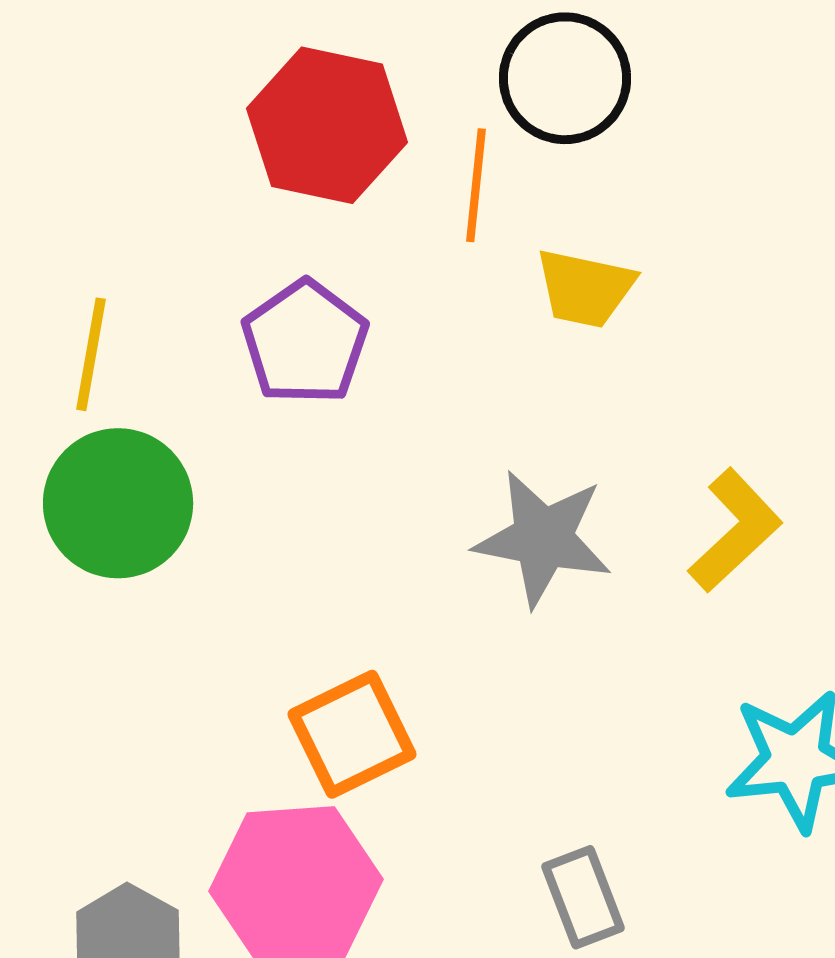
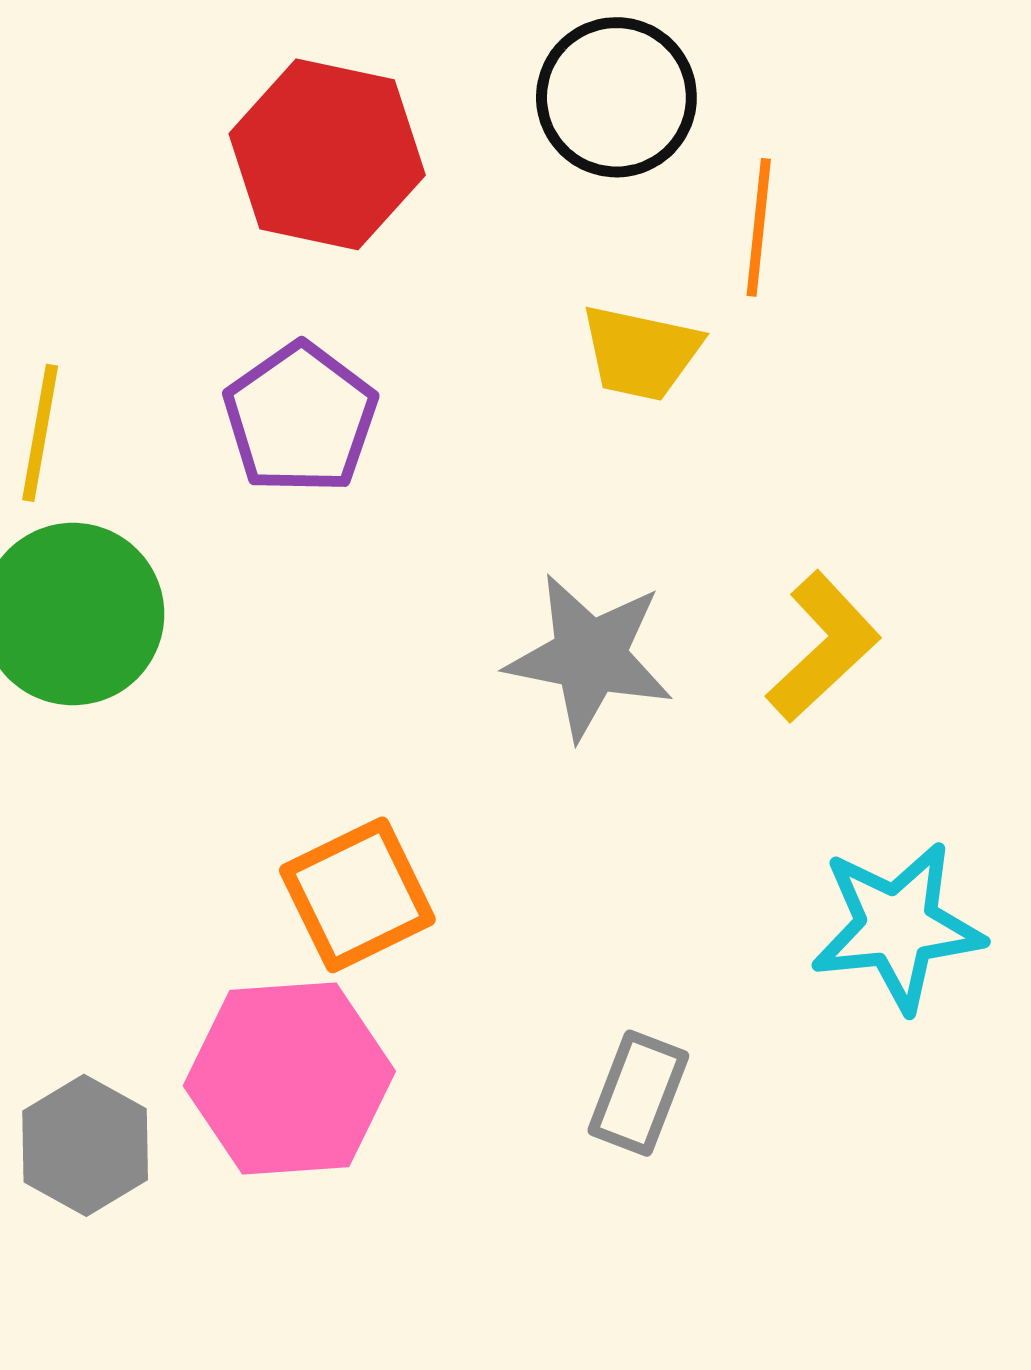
orange line: (476, 185) -> (759, 227), moved
gray rectangle: (583, 897) -> (638, 1093), turned 42

